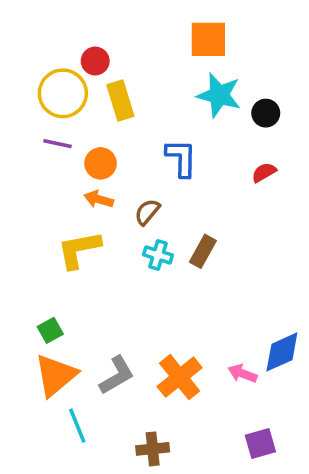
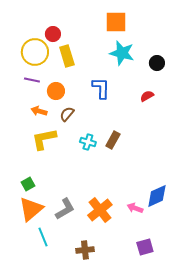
black circle: (266, 113) -> (157, 63), moved
orange arrow: (99, 199) -> (39, 111), moved
brown semicircle: (147, 212) -> (67, 114), moved

